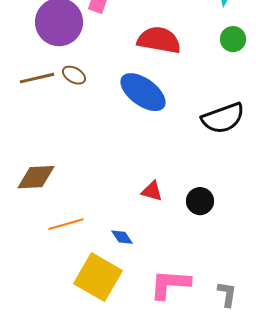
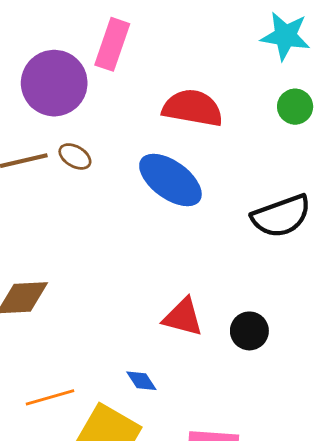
red triangle: (152, 191) -> (183, 317), size x1.4
orange line: (66, 224) -> (50, 397), moved

